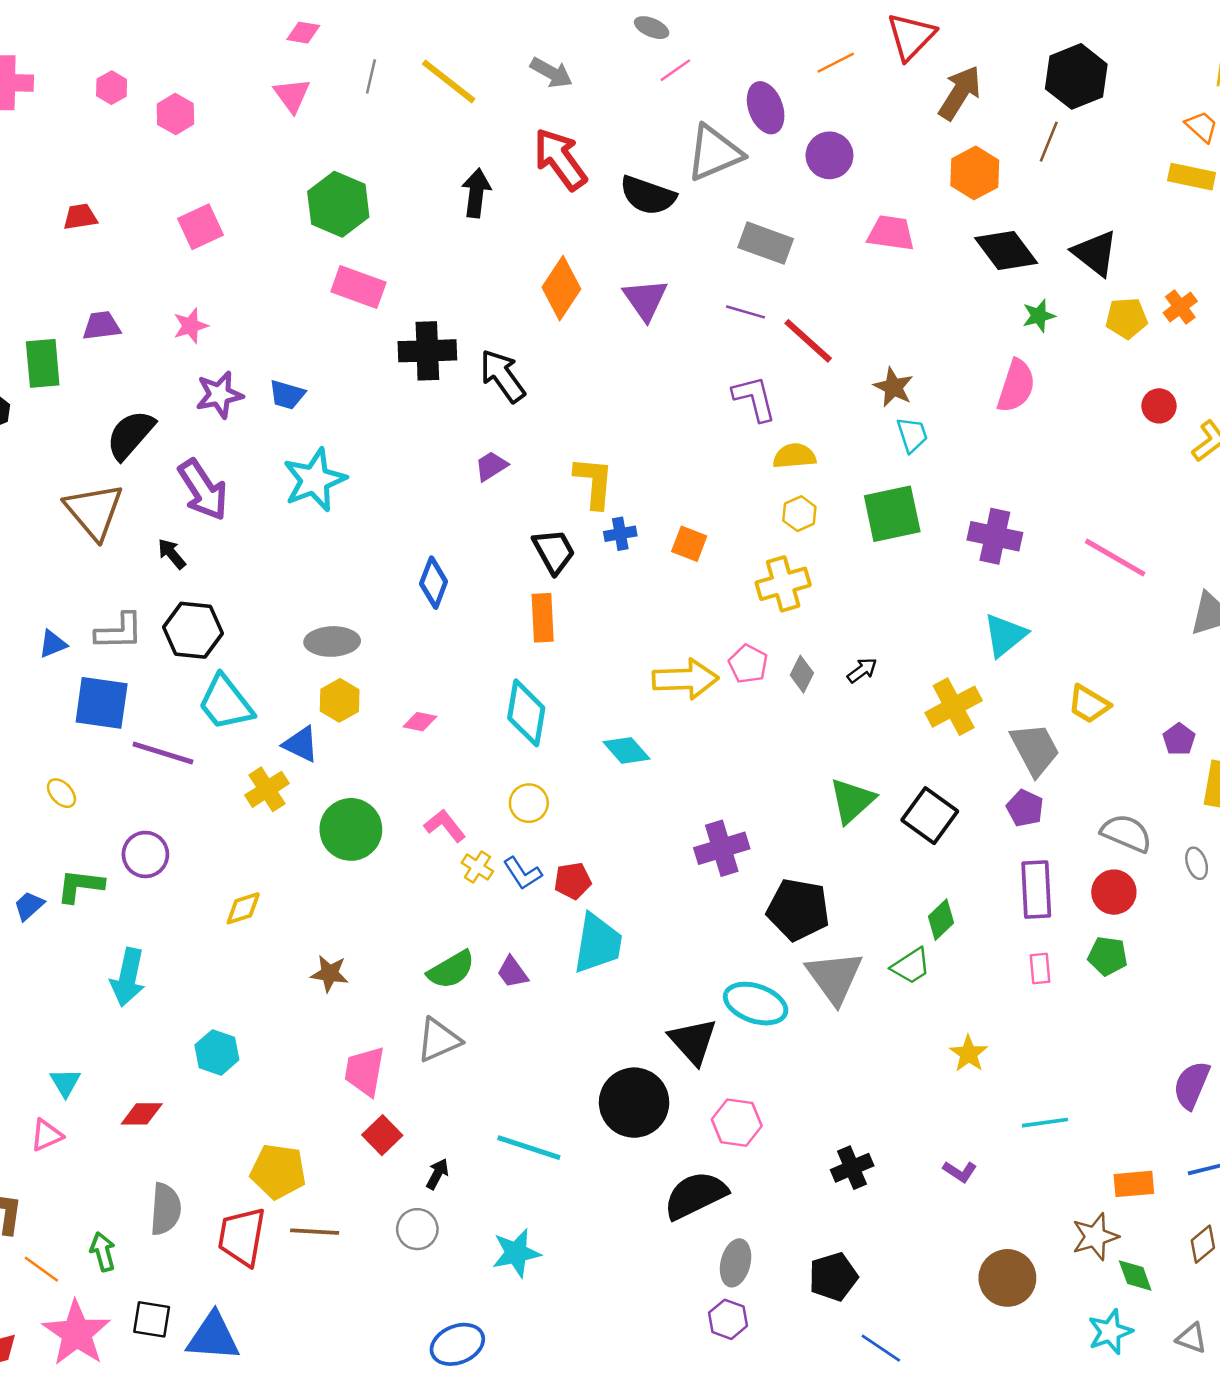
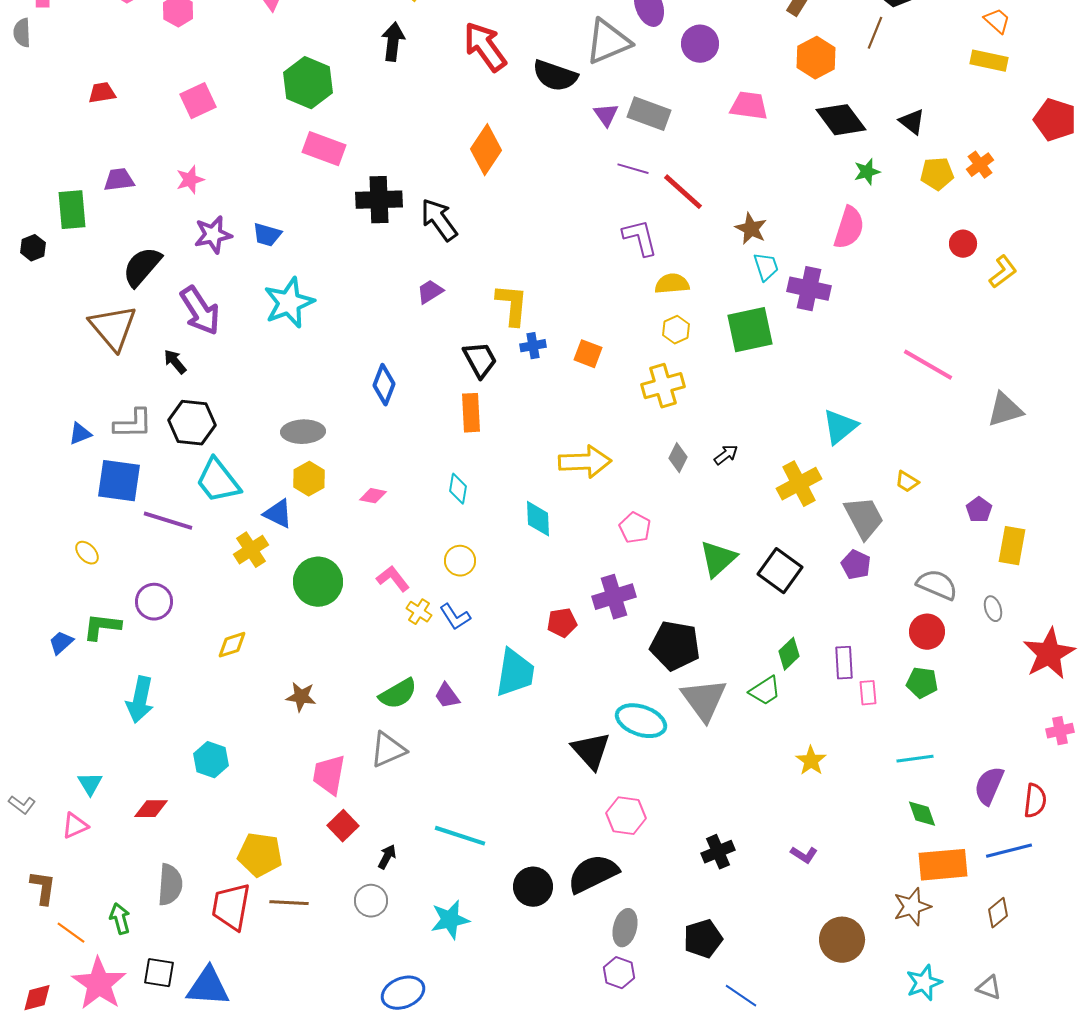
black arrow: (476, 193) -> (393, 42), moved
black triangle: (1095, 253) -> (912, 122), size x0.7
purple triangle: (645, 299) -> (606, 115), moved, size x0.7
purple cross: (995, 536) -> (809, 289), moved
pink pentagon: (748, 664) -> (635, 528), moved
yellow trapezoid: (1089, 704) -> (907, 482), size x0.7
cyan diamond: (526, 713) -> (458, 489), size x0.6
cyan diamond: (627, 750) -> (538, 519), turned 39
red pentagon: (573, 881) -> (562, 623), moved
purple rectangle: (1036, 890) -> (844, 663), moved, size x0.7
black circle: (634, 1103) -> (533, 887), moved, size x0.7
cyan line: (1045, 1123) -> (915, 759), moved
orange rectangle: (1134, 1184) -> (943, 865), size x1.5
green diamond: (1135, 1275) -> (922, 814), moved

